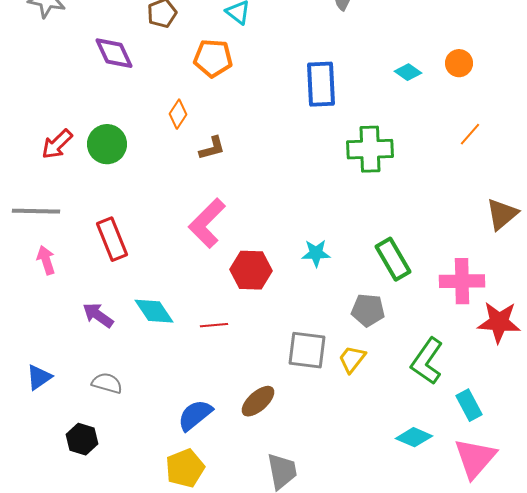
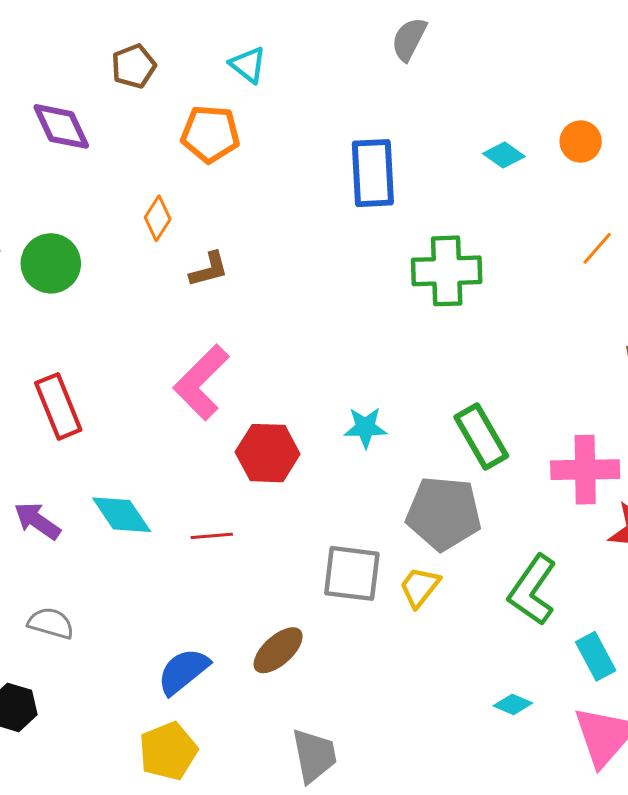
gray pentagon: (368, 310) -> (444, 513), size x1.5
cyan diamond: (414, 437) -> (513, 704), size x0.7

